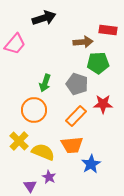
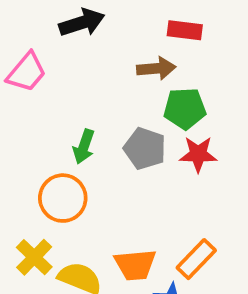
red rectangle: (108, 30) -> (185, 30), moved
red star: (103, 104) -> (198, 154), moved
orange rectangle: (76, 116) -> (196, 259), moved

